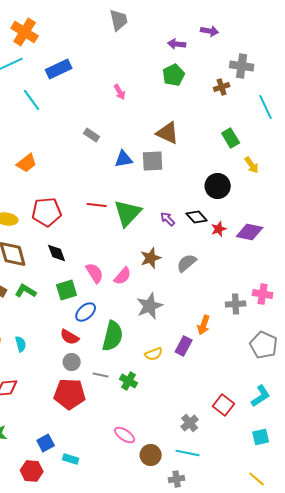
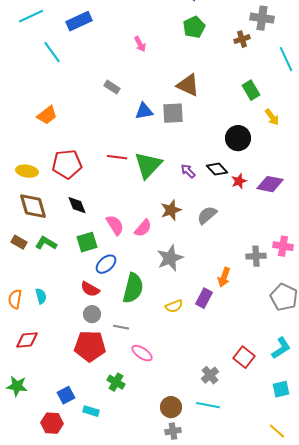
green cross: (129, 381) -> (116, 382), moved
pink ellipse: (125, 435) -> (142, 353), moved
gray cross: (177, 479) -> (173, 431), moved

